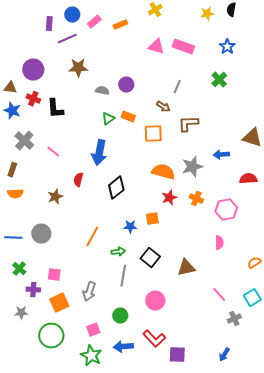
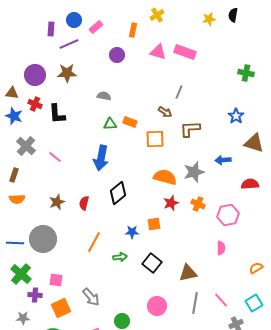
orange rectangle: (120, 25) -> (133, 30), moved, turned -56
blue star: (227, 47) -> (236, 116), moved
brown star: (78, 68) -> (67, 73), moved
green cross: (219, 80) -> (246, 73), moved, turned -35
purple circle: (126, 85) -> (117, 55), moved
green triangle: (108, 119) -> (110, 124), turned 32
red semicircle: (78, 180) -> (84, 203), moved
gray circle: (41, 234) -> (43, 239), size x1.4
green cross: (19, 269) -> (21, 274), size x1.5
gray line: (123, 276) -> (195, 303), moved
gray arrow: (89, 292) -> (91, 297), turned -60

